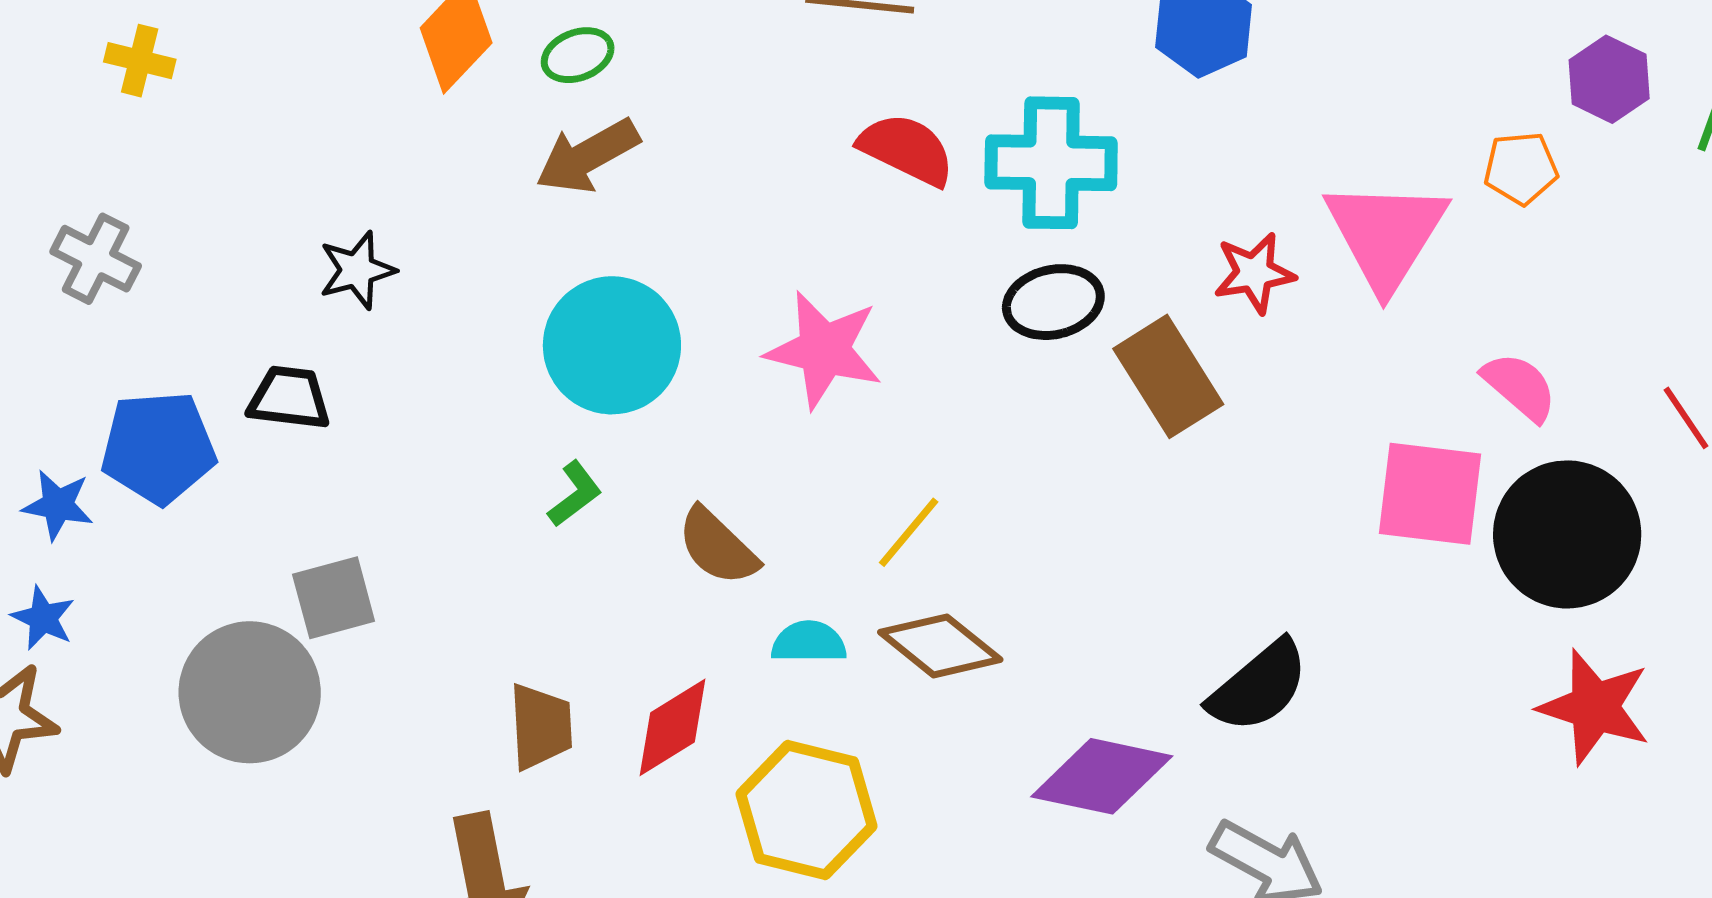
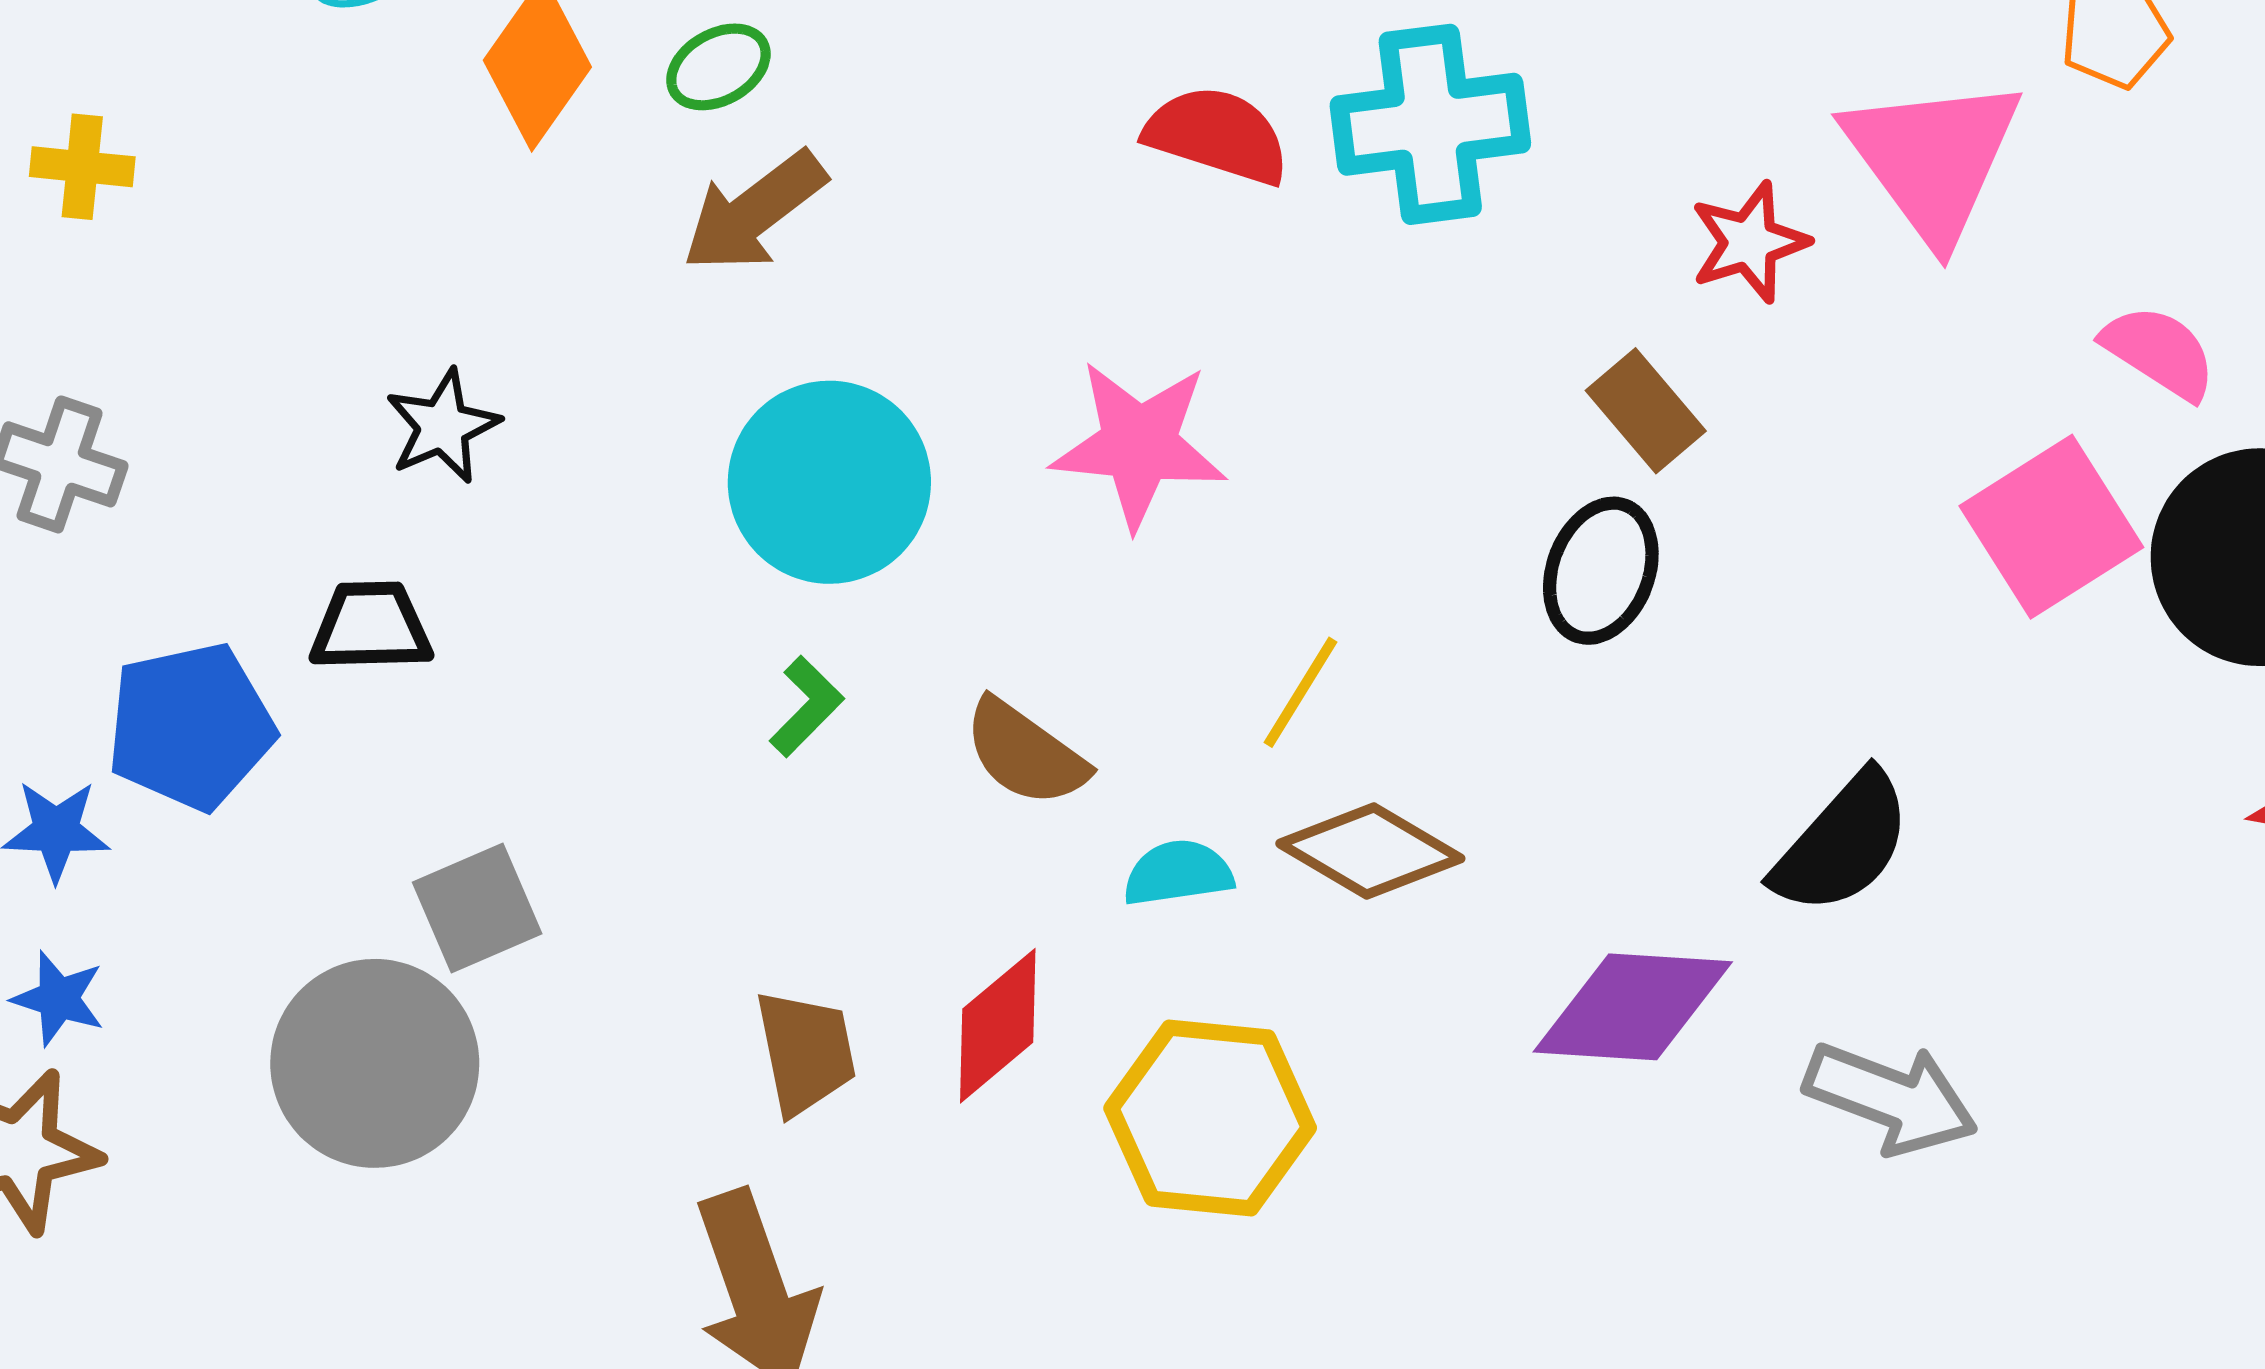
black ellipse: (1053, 302) -> (1601, 571), moved, turned -48
brown rectangle: (1168, 376) -> (1646, 411), size x0.7
pink square: (1430, 494) -> (2051, 527), turned -31

